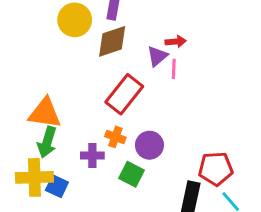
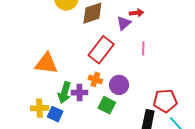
pink line: (174, 69) -> (143, 48), moved
green arrow: (47, 142) -> (64, 93), moved
yellow cross: (34, 177) -> (39, 108), size x0.7

